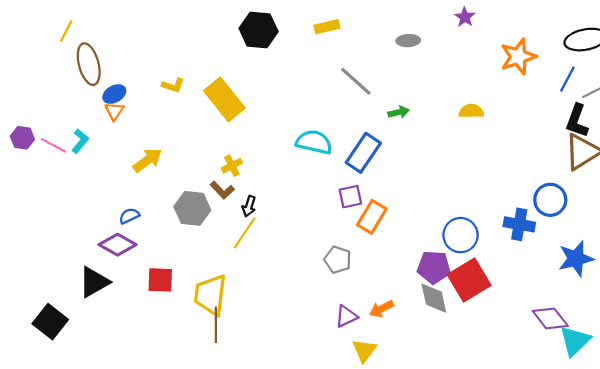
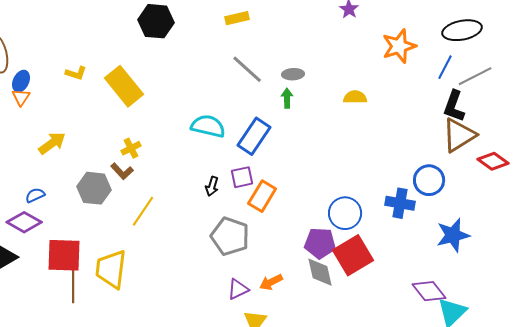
yellow rectangle: (327, 27) -> (237, 18), moved
gray ellipse: (408, 41) -> (293, 74), moved
blue ellipse: (114, 94) -> (21, 81), turned -35
green arrow: (399, 112) -> (287, 98), turned -78
black arrow: (249, 206) -> (212, 186), moved
gray pentagon: (338, 260) -> (230, 236), size x1.5
red square: (160, 280) -> (64, 255), size x1.4
brown line: (216, 325) -> (73, 286), moved

